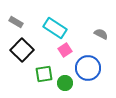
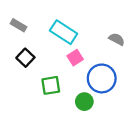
black square: (22, 50) -> (25, 58), size x0.7
green circle: (65, 83) -> (84, 102), moved

